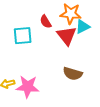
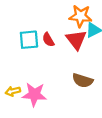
red semicircle: (46, 22) -> (48, 40), moved

